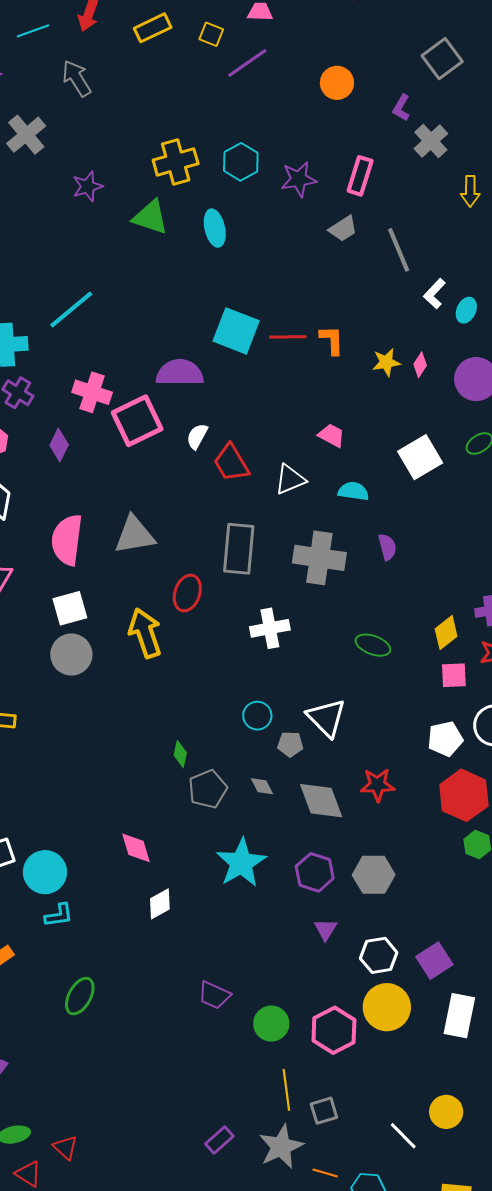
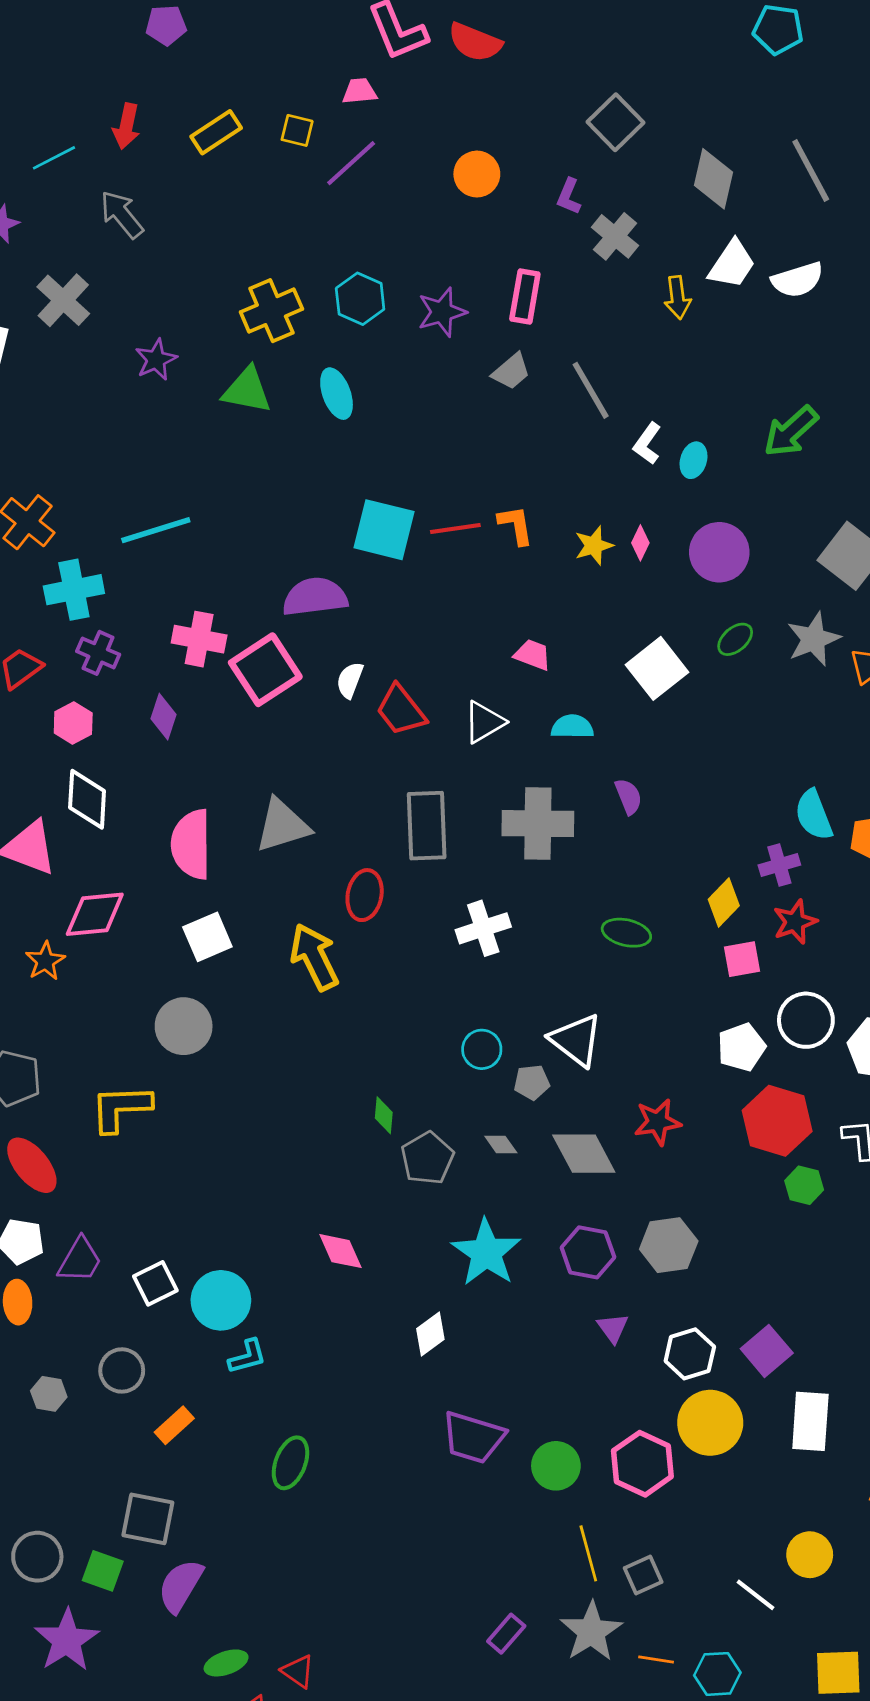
cyan line: (71, 310) -> (156, 530), turned 30
gray circle: (71, 655) -> (184, 1026), moved
white diamond: (160, 904) -> (430, 1334), moved
purple trapezoid: (214, 995) -> (473, 1437), size x1.4

